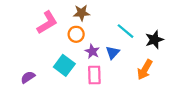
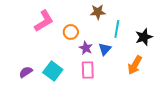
brown star: (81, 13) -> (98, 12), moved
cyan line: (125, 31) -> (117, 29), turned 60
cyan square: (64, 65) -> (53, 71), moved

